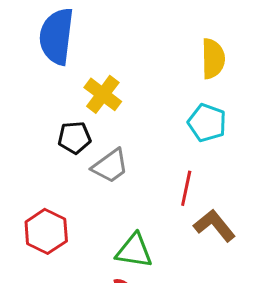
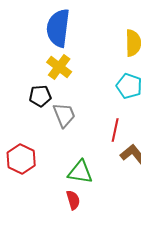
blue semicircle: (57, 36) -> (58, 28), moved
gray trapezoid: (110, 166) -> (64, 115), turned -76

